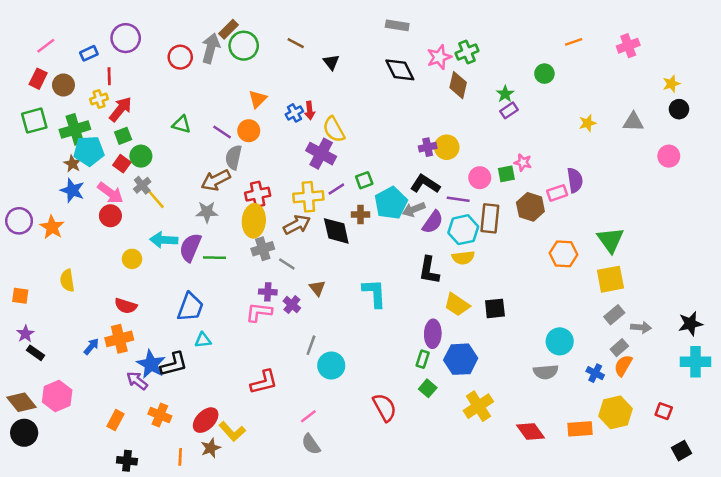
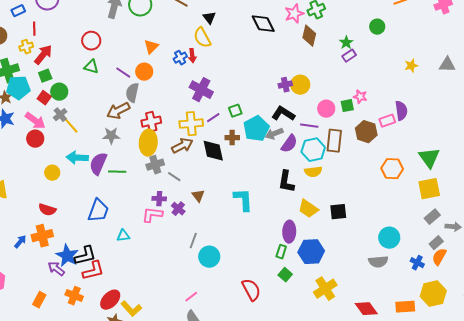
red circle: (180, 57) -> (91, 41), moved
yellow semicircle: (334, 129) -> (202, 38), moved
cyan triangle: (203, 340) -> (123, 236), moved
red L-shape: (264, 382) -> (93, 271), moved

